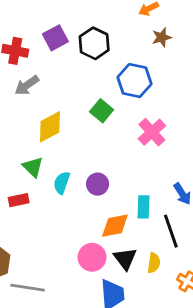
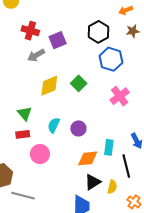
purple square: (55, 38) -> (58, 40), moved
black hexagon: (94, 43) -> (98, 32), moved
green square: (102, 111) -> (79, 83), moved
green triangle: (33, 167) -> (25, 113), moved
pink circle: (92, 257) -> (40, 154), moved
black triangle: (125, 259) -> (93, 182), turned 30

